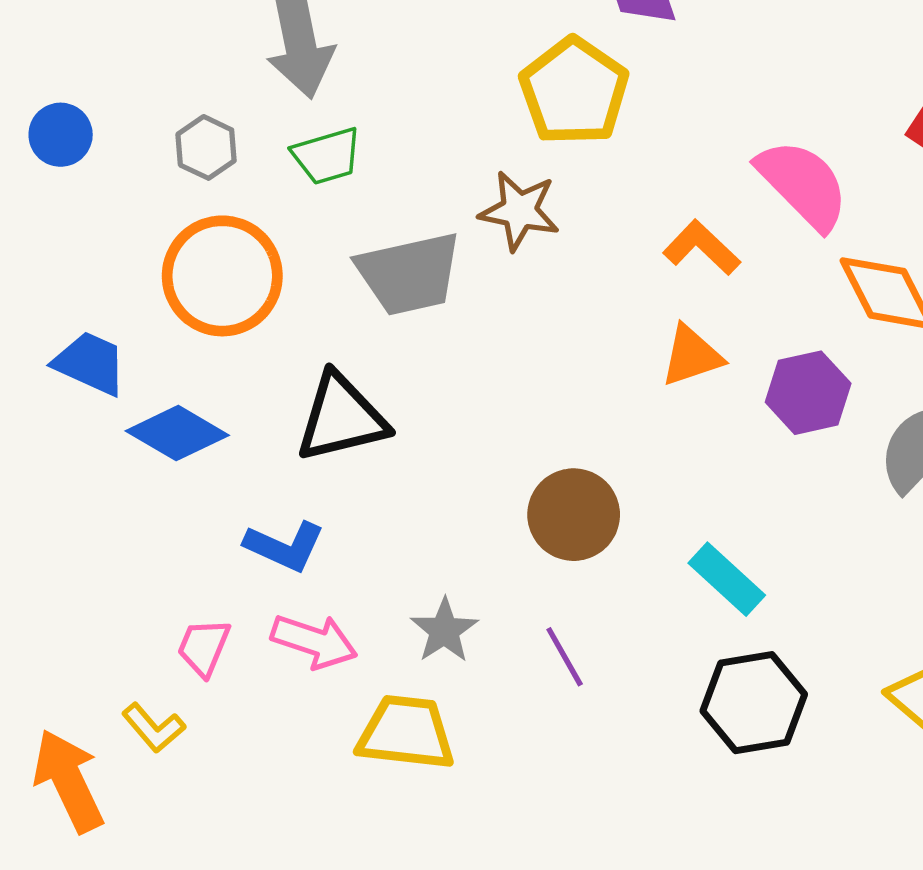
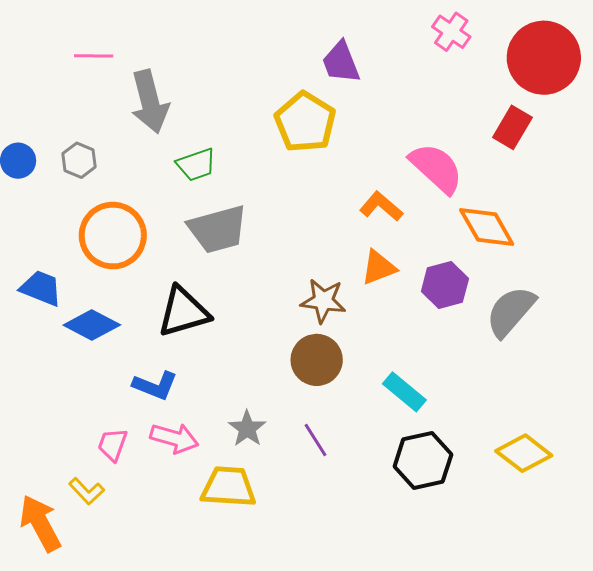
gray hexagon: (206, 147) -> (79, 160), moved
green trapezoid: (327, 156) -> (196, 165), moved
brown star: (519, 211) -> (323, 301), moved

